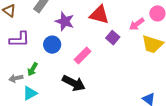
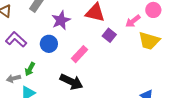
purple star: (65, 21) -> (61, 20), turned 30
purple L-shape: (19, 39) -> (16, 39), turned -135

